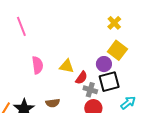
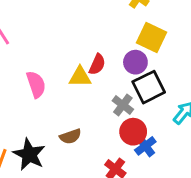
red semicircle: (81, 78) -> (97, 64), moved
gray cross: (90, 90) -> (123, 105), turned 32

